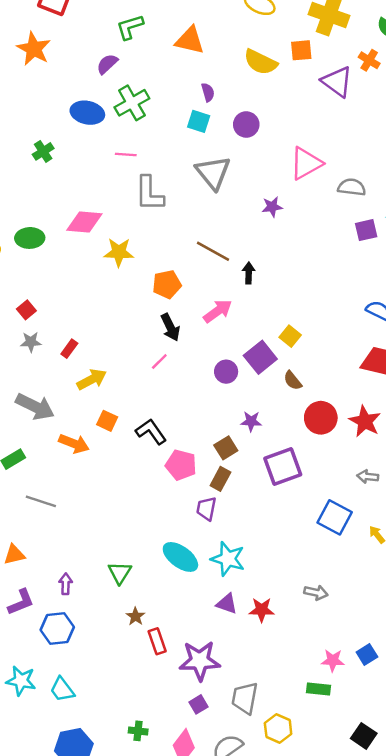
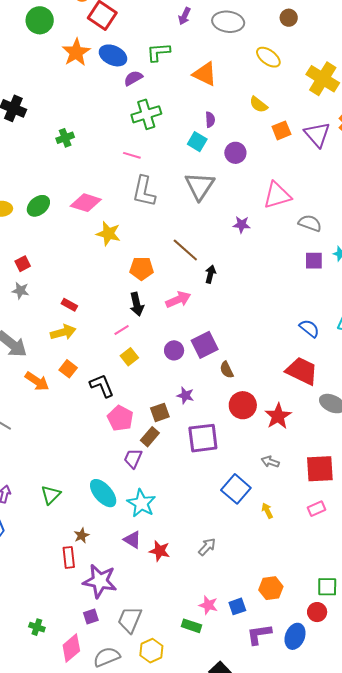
orange square: (301, 50) -> (281, 130), moved, turned -30
yellow semicircle: (261, 62) -> (258, 105), size x0.7
blue ellipse: (87, 113) -> (113, 55), moved
green ellipse: (30, 238) -> (38, 206), turned -50
yellow square: (290, 336) -> (129, 357), moved
red rectangle: (69, 349) -> (69, 305), moved, turned 70
gray arrow: (316, 593) -> (207, 547), turned -72
brown star: (135, 616) -> (82, 535), moved

